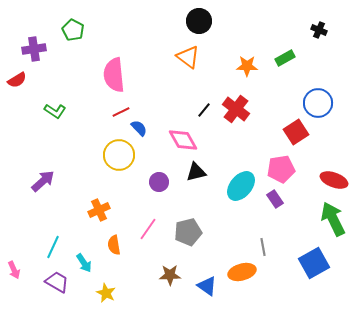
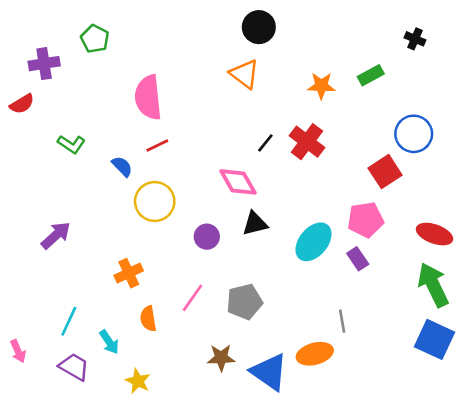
blue semicircle: (139, 128) -> (122, 166), moved
blue square: (314, 263) -> (435, 339), moved, turned -36
blue triangle: (207, 286) -> (269, 372), size x1.5

